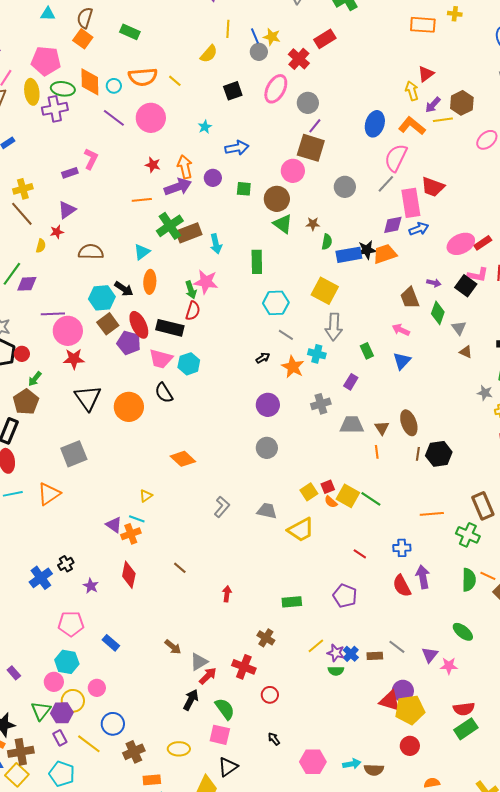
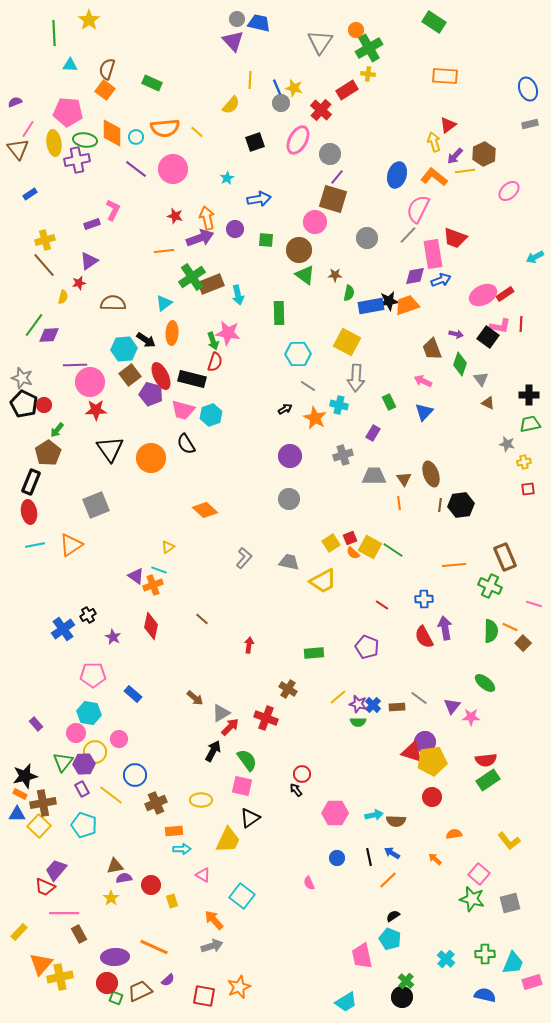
yellow cross: (455, 14) -> (368, 74), moved
red circle: (270, 695) -> (302, 774), moved

